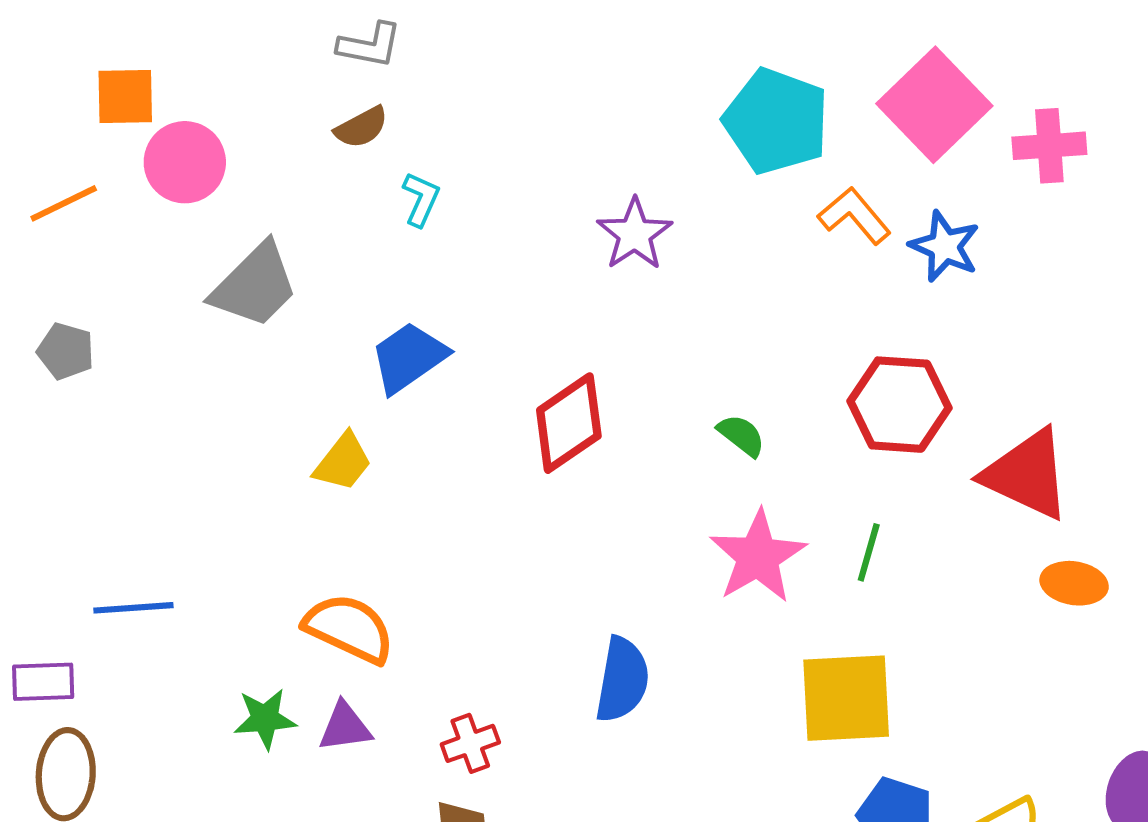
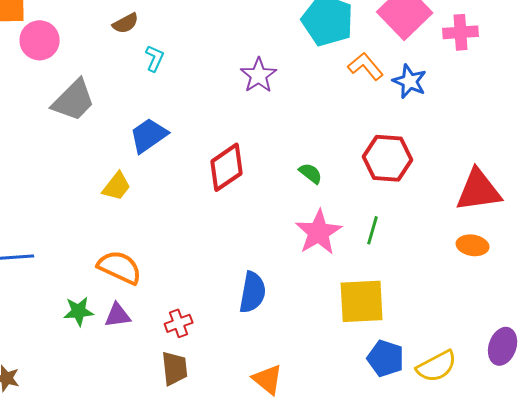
red triangle: (1027, 474) -> (479, 190), moved, turned -33

